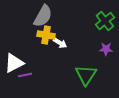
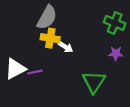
green cross: (105, 21) -> (115, 23), turned -30
purple line: (25, 75) -> (35, 72), moved

